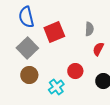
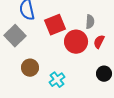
gray square: (27, 48) -> (15, 36), moved
red circle: (75, 71) -> (76, 42), moved, size x1.5

